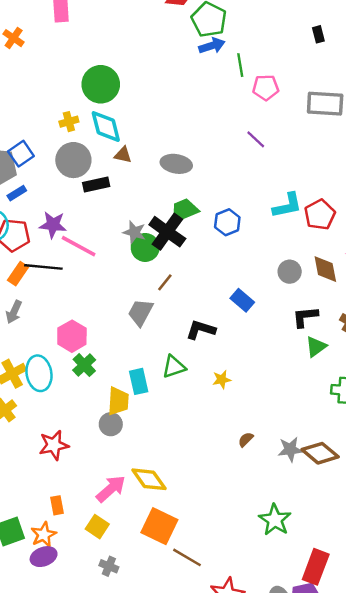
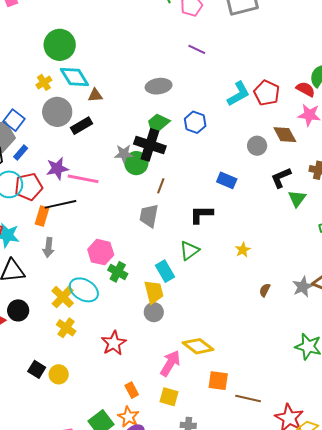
gray ellipse: (176, 164) -> (159, 86), moved
cyan ellipse: (39, 373) -> (84, 290), turned -32
yellow star: (222, 380) -> (243, 250), moved
orange square: (159, 526) -> (218, 381), size x0.7

